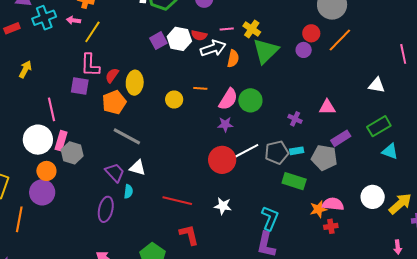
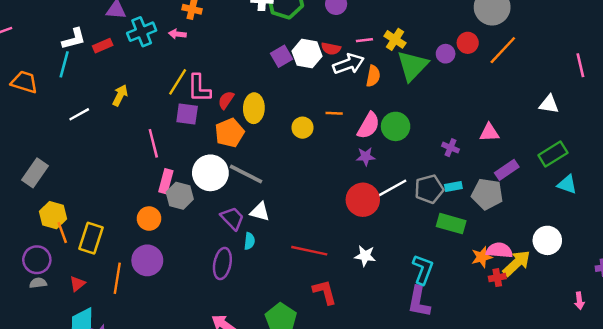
yellow line: (92, 32) -> (178, 82), moved
purple circle: (304, 50) -> (446, 54), moved
white circle: (38, 140) -> (210, 173), moved
purple circle: (42, 192) -> (147, 260), moved
yellow arrow: (400, 204) -> (517, 263), moved

